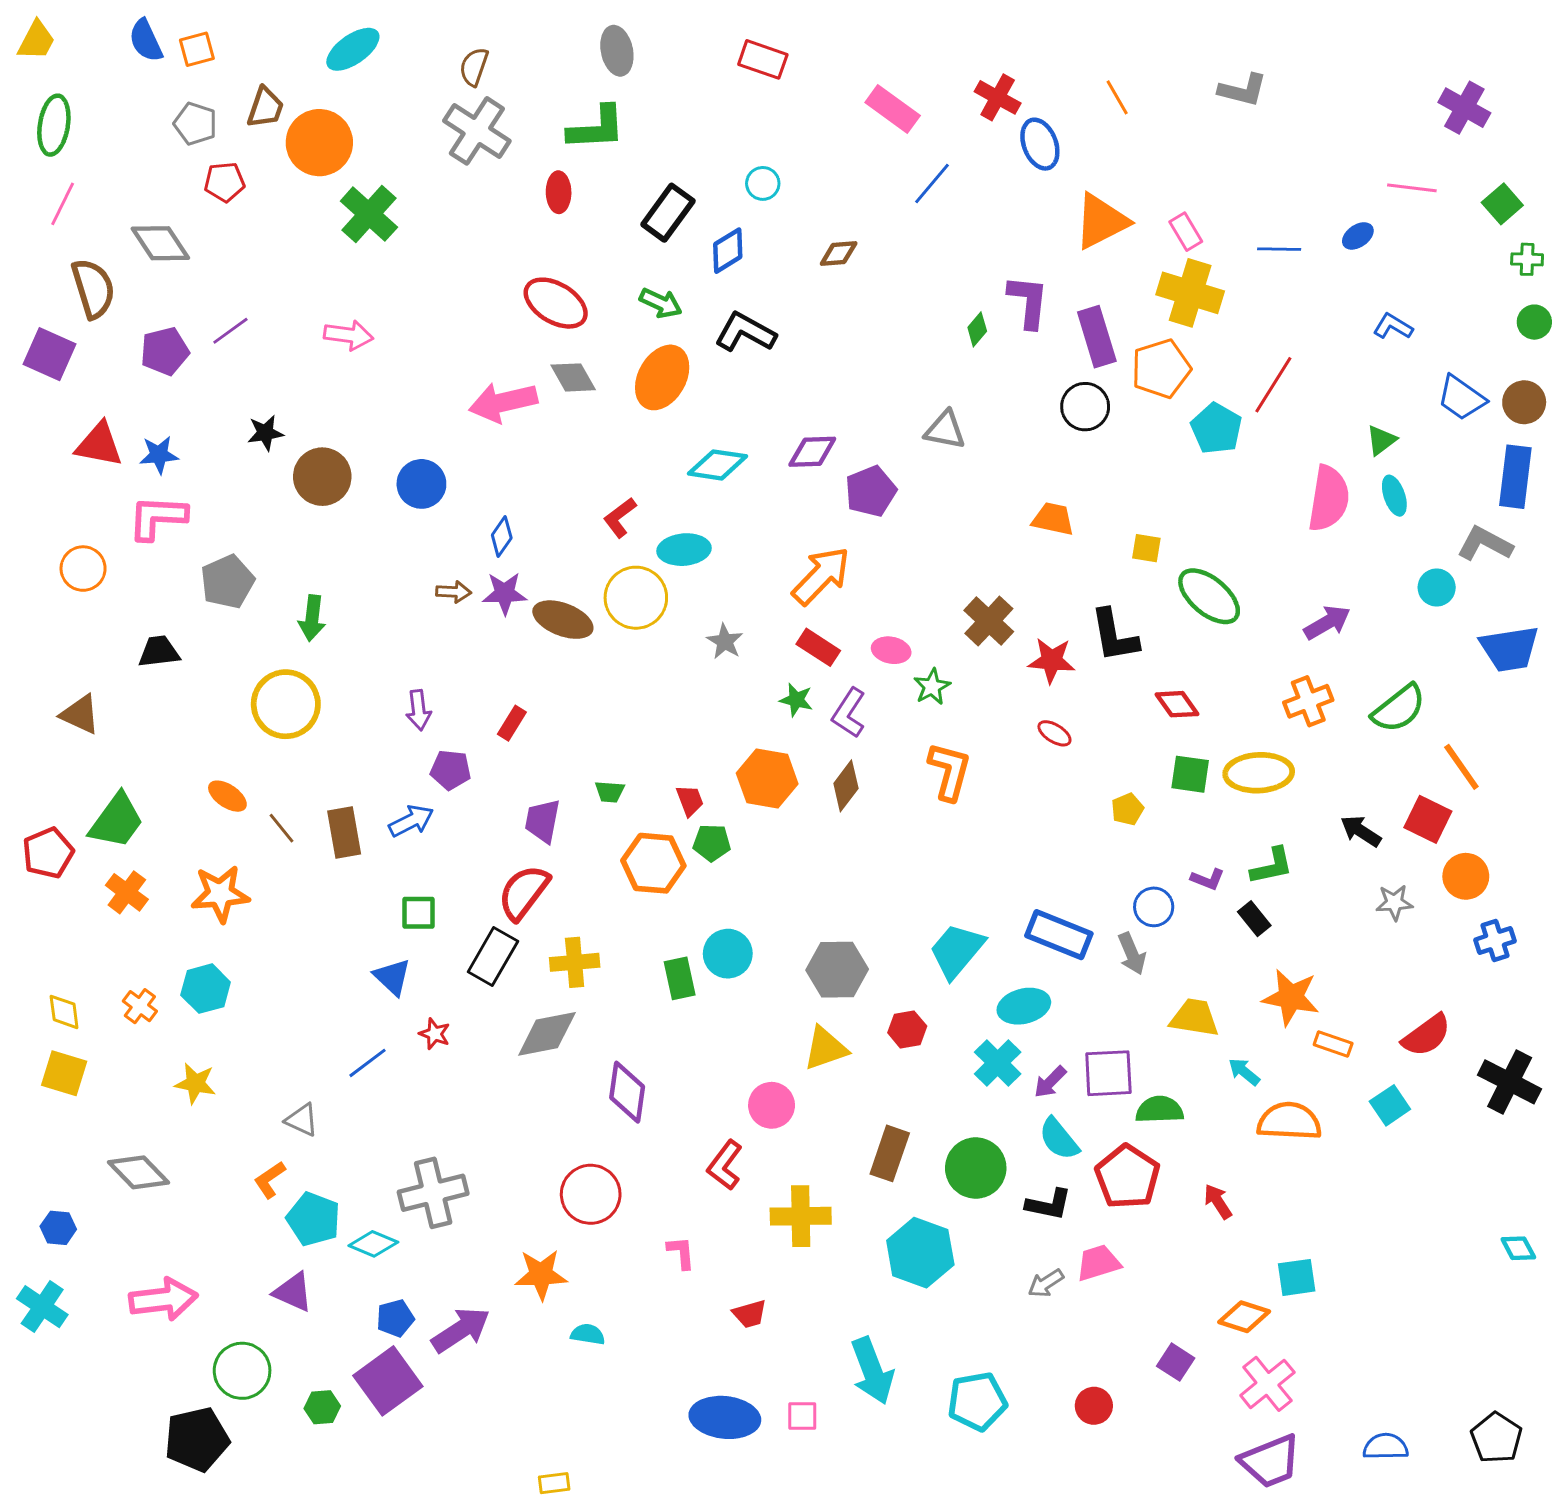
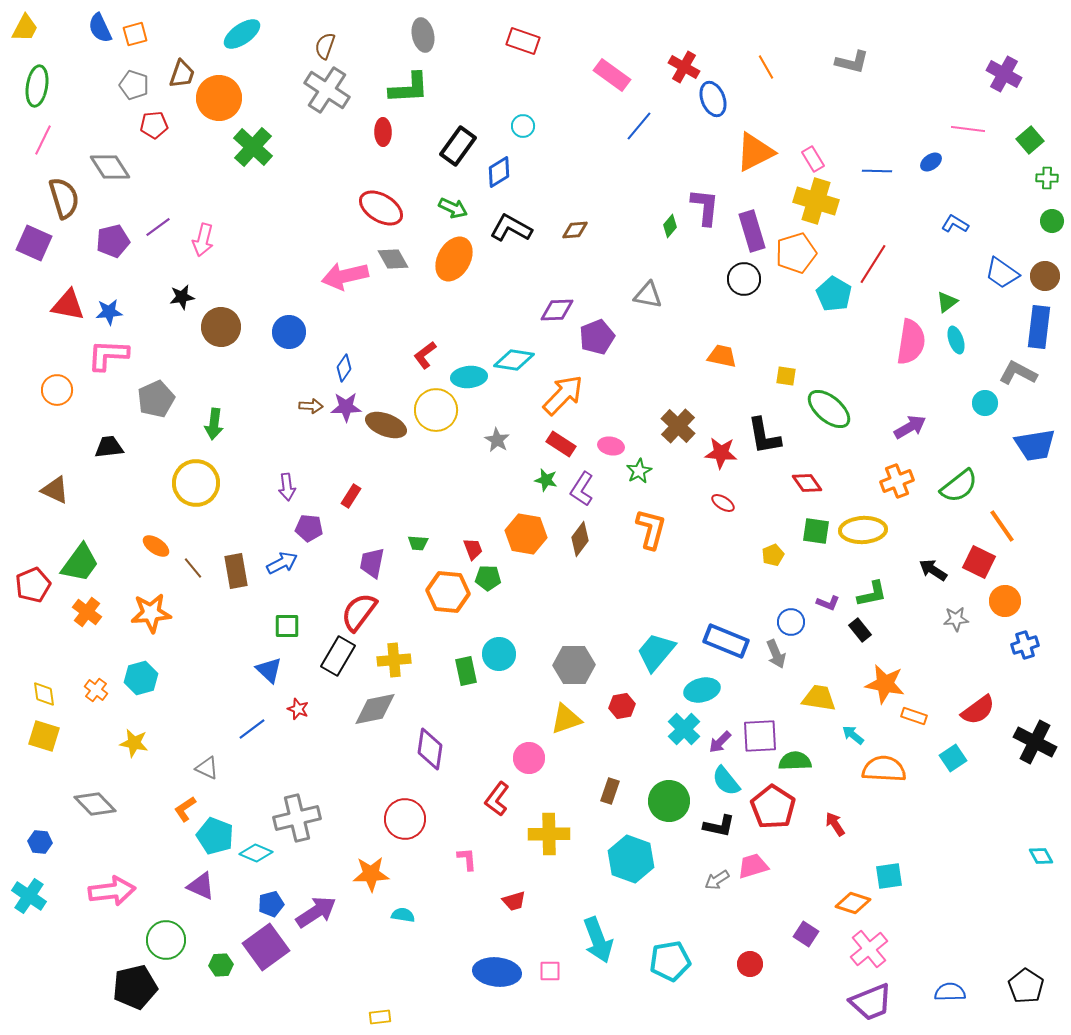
brown diamond: (839, 253) -> (575, 230), moved
pink arrow: (349, 335) -> (203, 240), moved, turned 96
cyan diamond: (718, 465) -> (514, 360), moved
brown rectangle: (890, 1153) -> (610, 791), size x0.7

